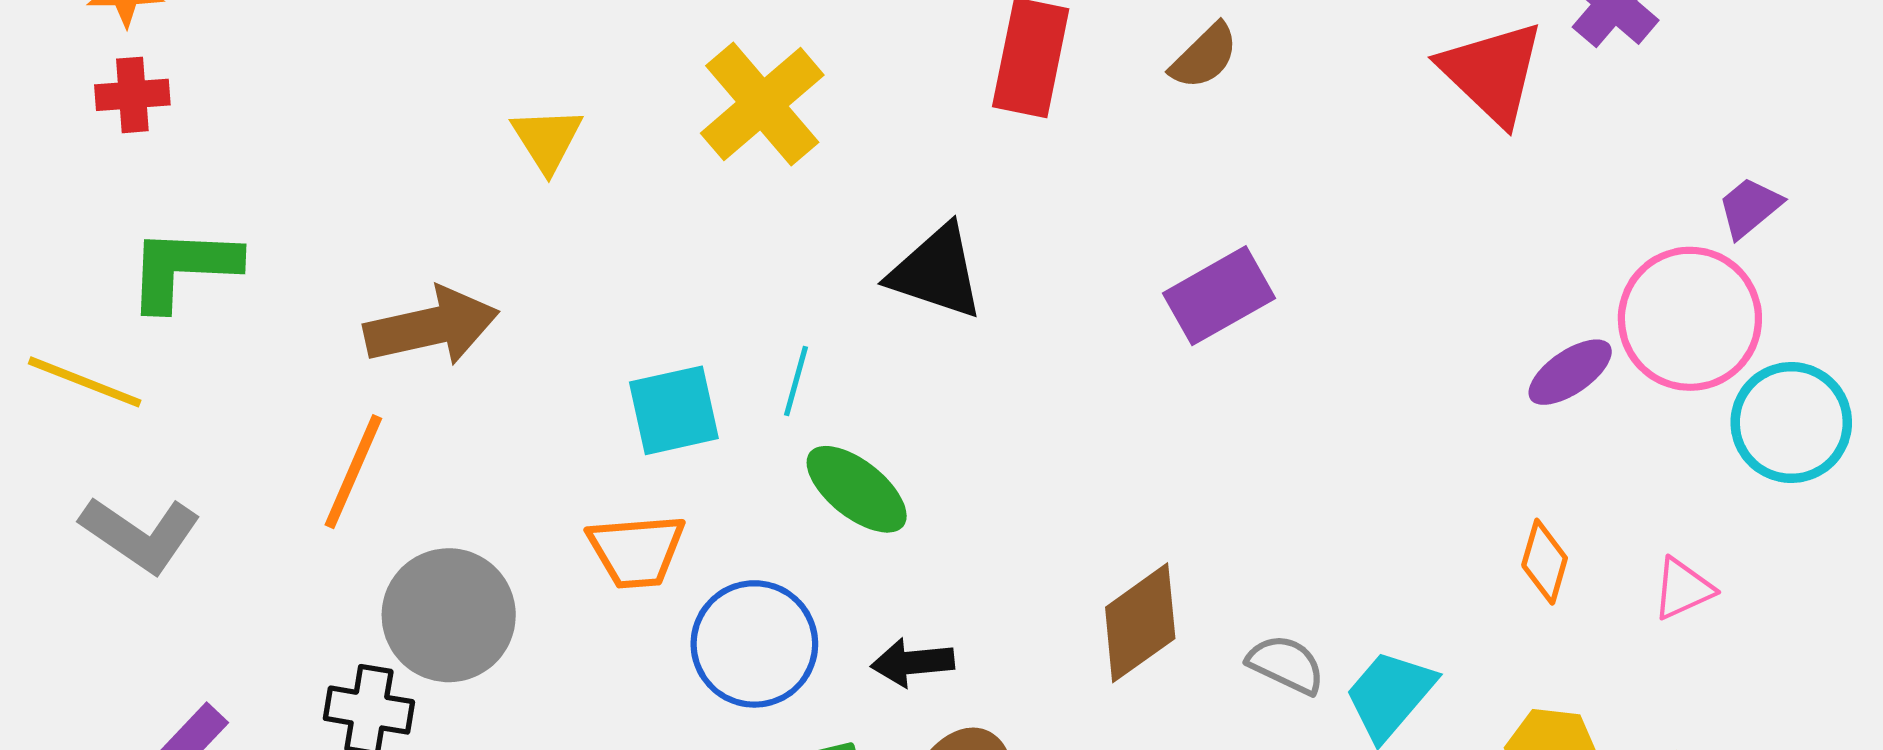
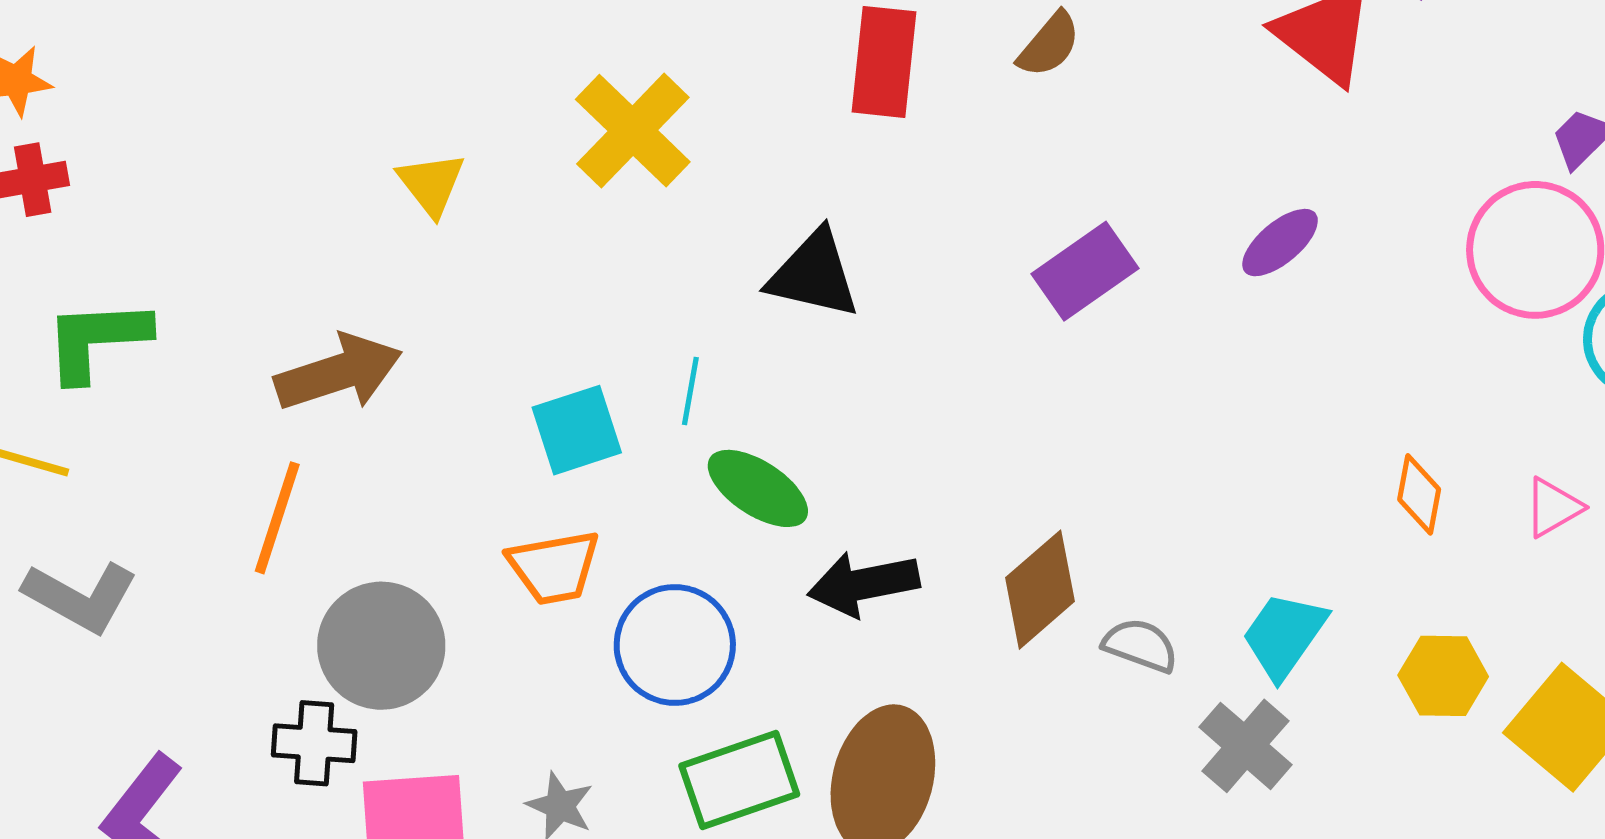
purple ellipse: (1570, 372) -> (1280, 243), moved
black arrow: (913, 662) -> (863, 584), moved, size x1.4
gray semicircle: (1286, 664) -> (1140, 645), moved

